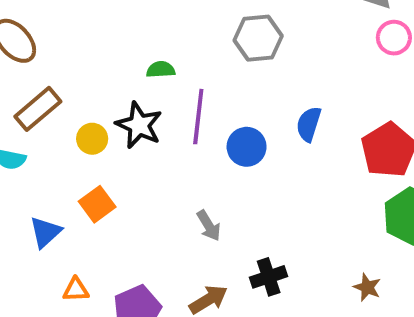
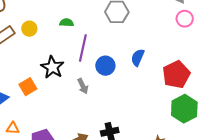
black star: (139, 125) -> (52, 67), moved
yellow circle: (92, 139) -> (29, 29), moved
gray arrow: (209, 226) -> (83, 86), moved

